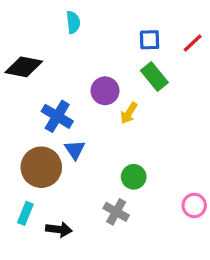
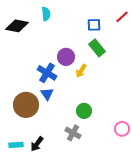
red line: (193, 43) -> (122, 17), moved
black diamond: (24, 67) -> (17, 26), moved
blue cross: (57, 116) -> (47, 73), moved
cyan rectangle: (25, 213) -> (16, 145), moved, turned 64
black arrow: (59, 229) -> (37, 144), turned 119

